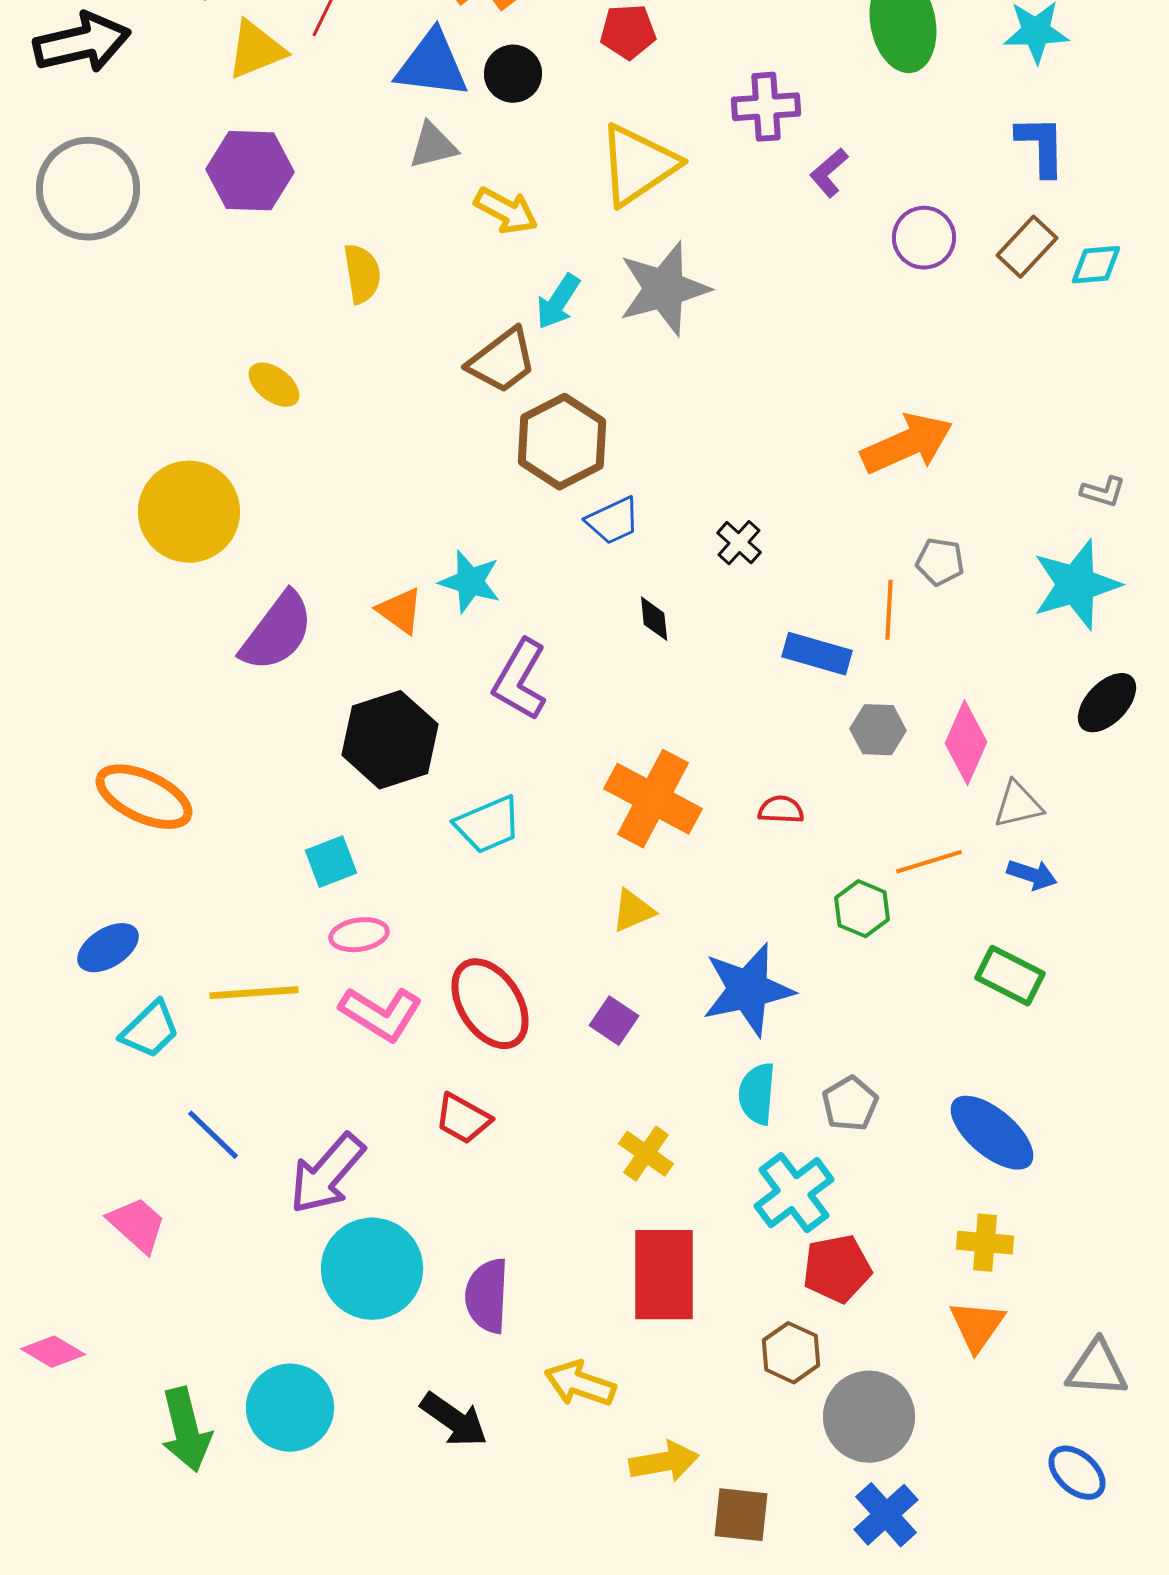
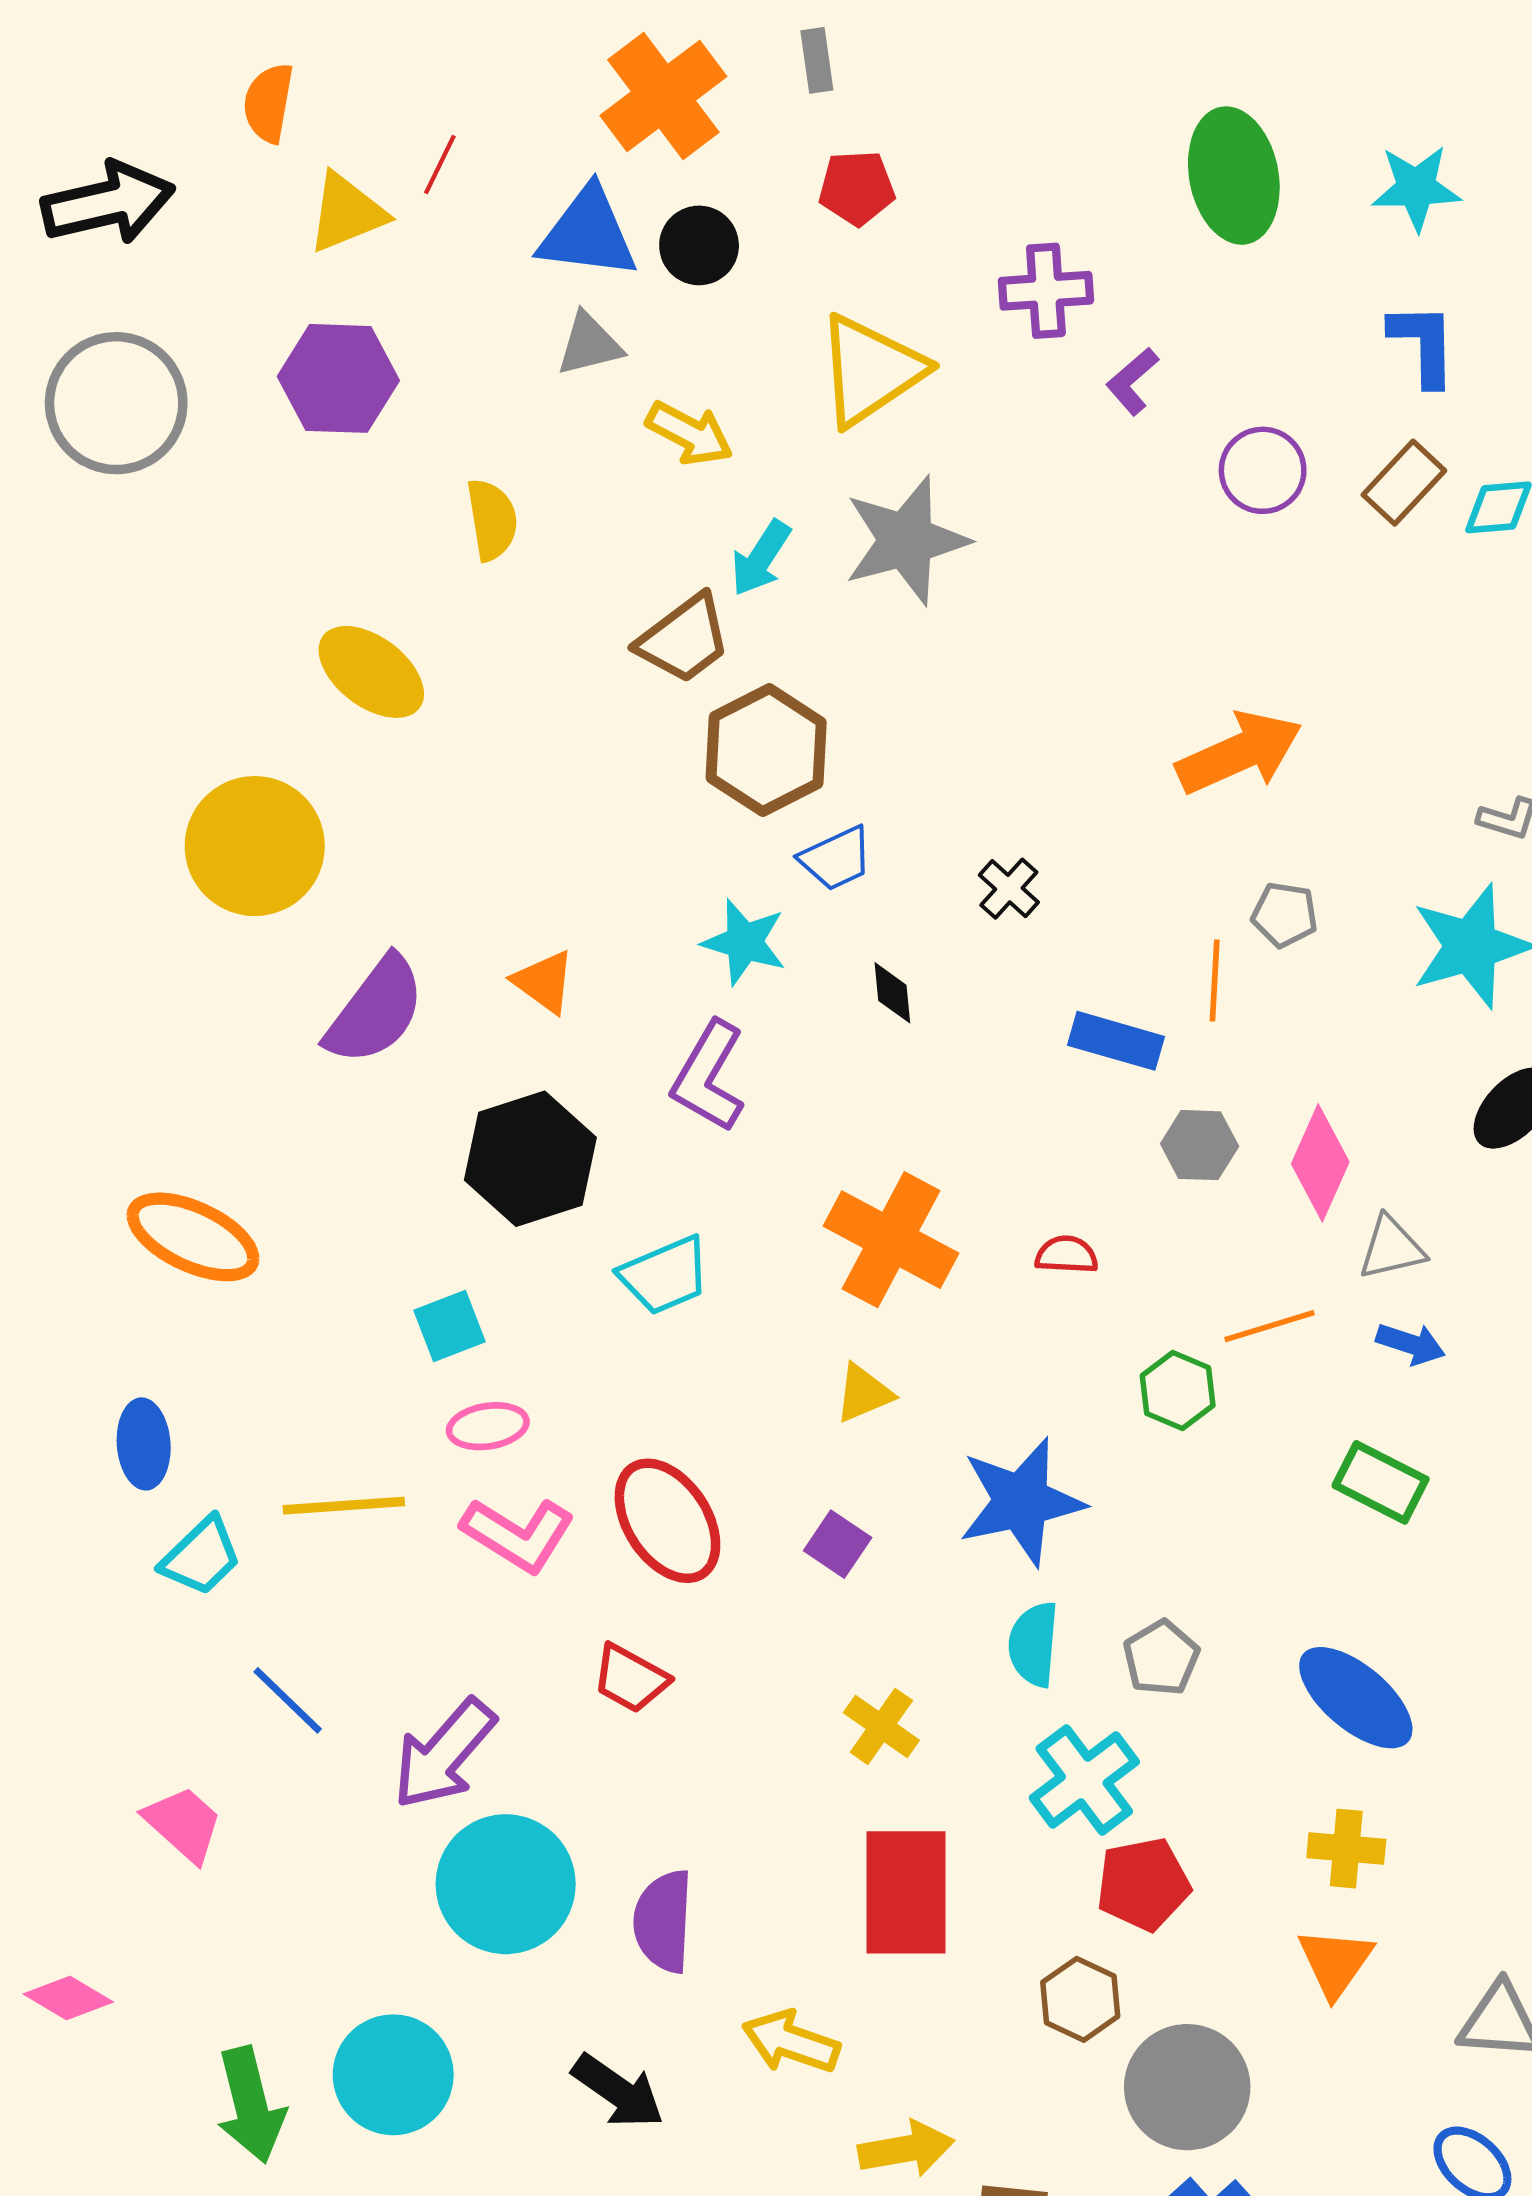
yellow ellipse: (274, 385) -> (371, 672), size x1.5
cyan star: (470, 582) -> (744, 942), moved
blue ellipse: (108, 948) -> (144, 1444), turned -62

